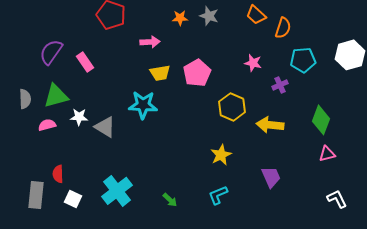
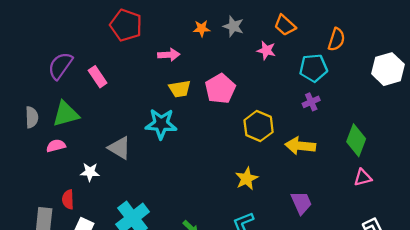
orange semicircle: (283, 28) -> (336, 39), moved
cyan pentagon: (303, 60) -> (313, 68), moved
pink star: (253, 63) -> (266, 50), moved
white star: (79, 117) -> (90, 172), moved

